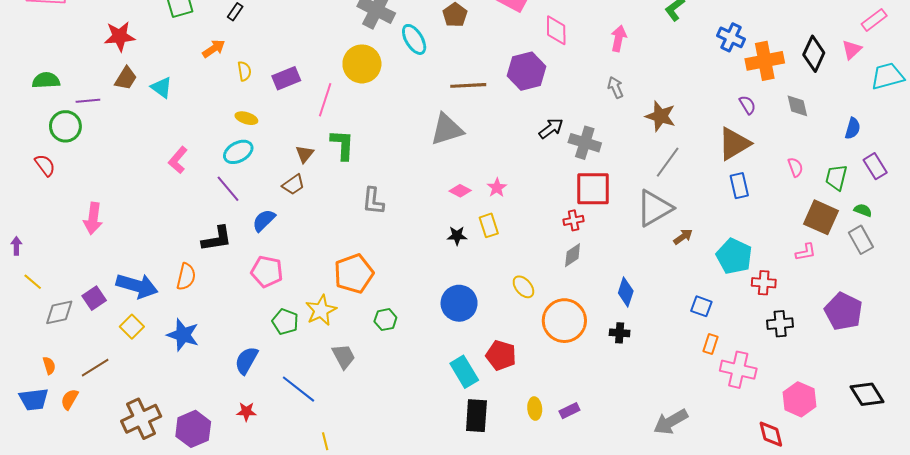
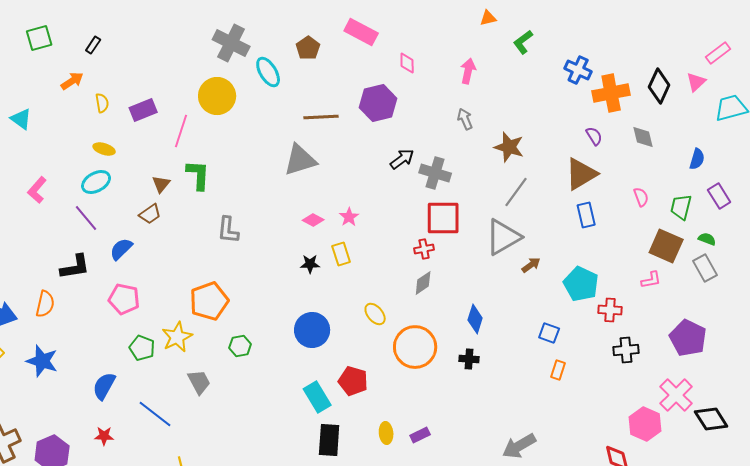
pink diamond: (556, 30) -> (407, 63), size x0.7
pink cross: (738, 370) -> (676, 395), moved, turned 32

